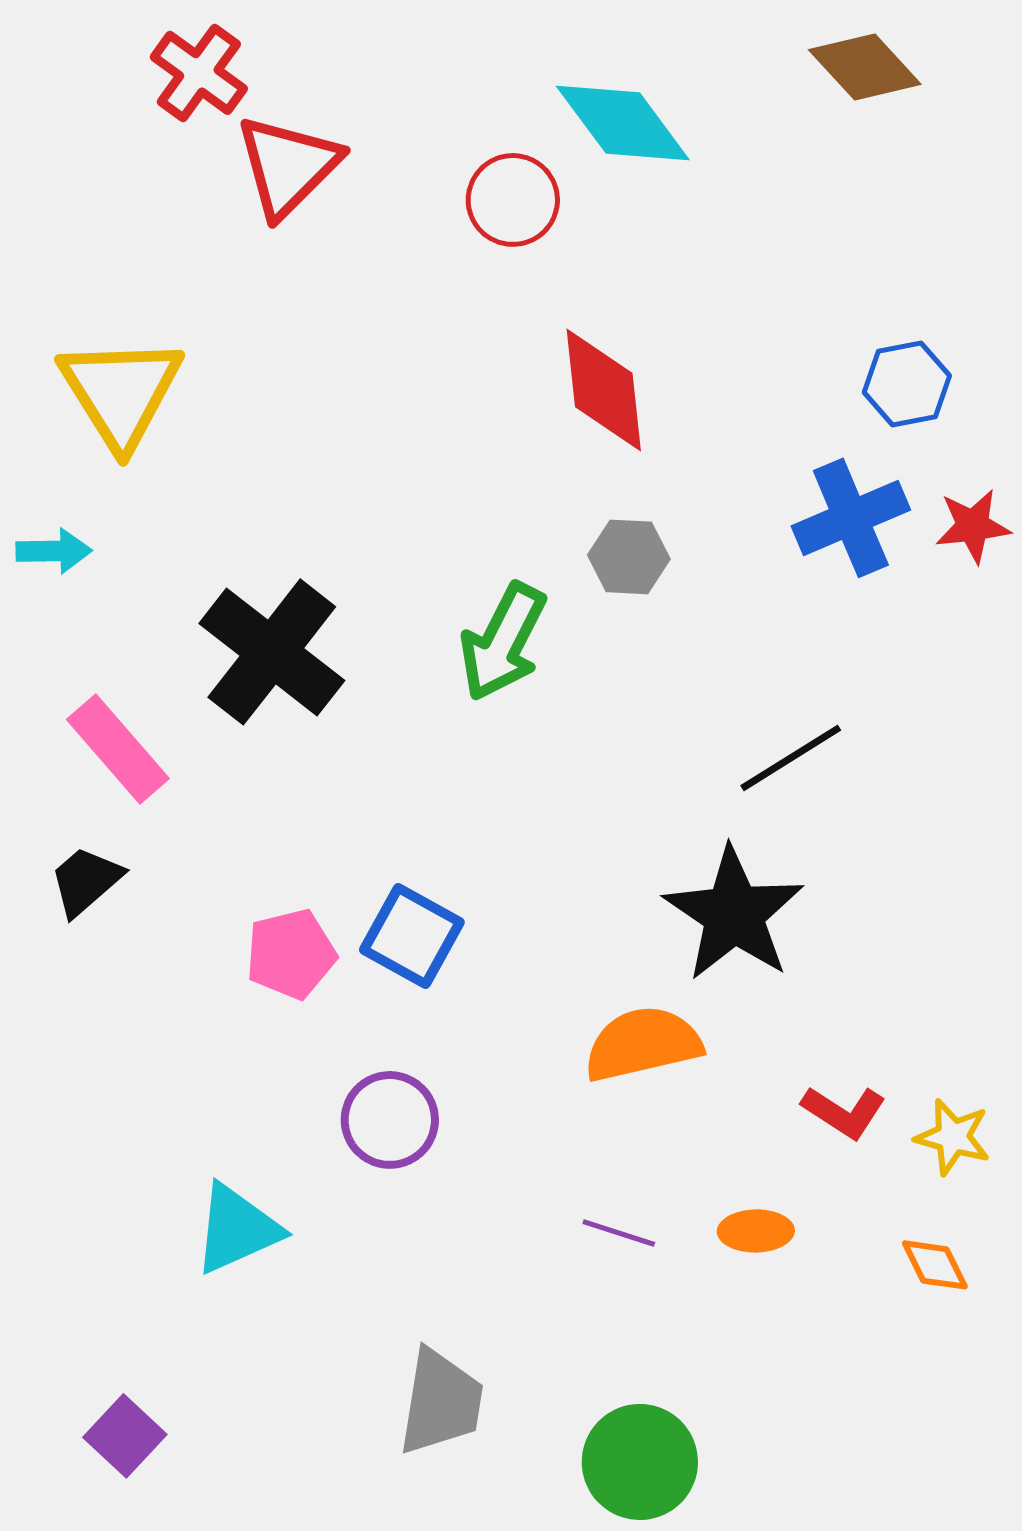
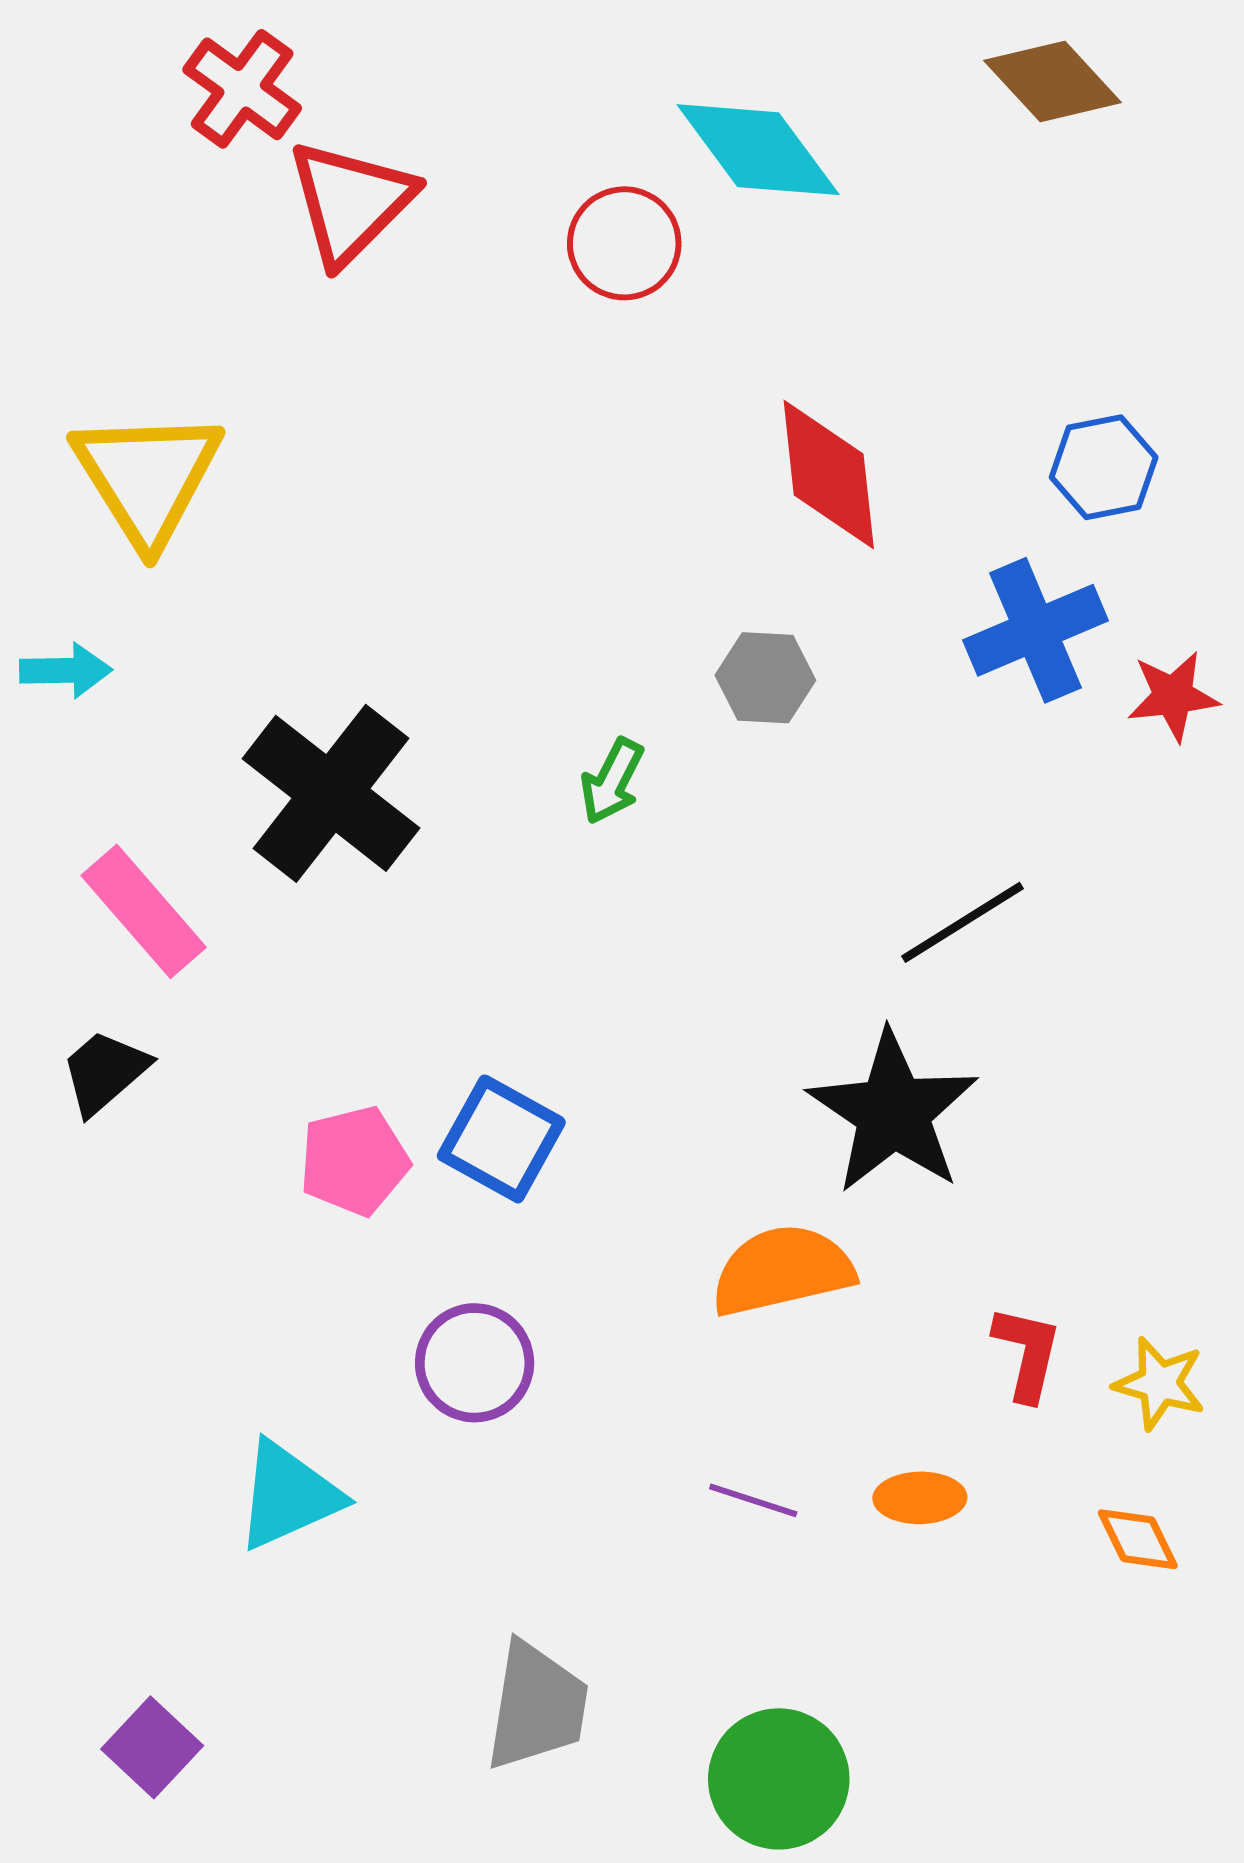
red diamond: (604, 390) -> (829, 475), moved
red star: (973, 526) -> (1173, 696), moved
green arrow: (503, 642) -> (612, 781), size x0.6
red L-shape: (844, 1112) -> (1027, 1353), turned -110

